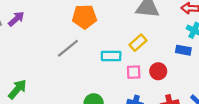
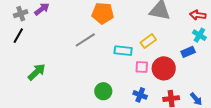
blue rectangle: (183, 50) -> (188, 52), turned -40
red circle: (158, 71) -> (164, 68), size x1.5

